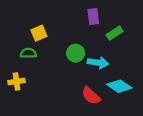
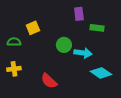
green rectangle: (115, 33) -> (97, 28), turned 40
green semicircle: (28, 53) -> (14, 42), moved
red semicircle: (91, 96) -> (49, 81), moved

